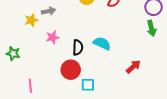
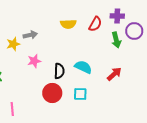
green arrow: (151, 28) -> (116, 40), moved
red arrow: (133, 67) -> (114, 74), moved
cyan square: (88, 85) -> (80, 94), moved

